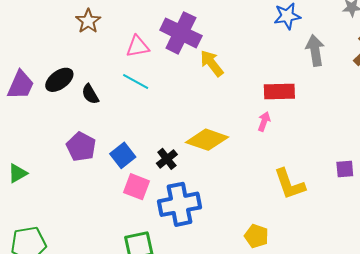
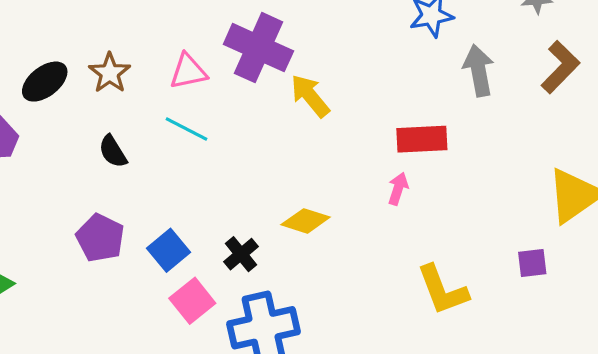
brown star: (88, 21) -> (110, 73), moved
black ellipse: (59, 80) -> (45, 82), moved
yellow diamond: (207, 140) -> (306, 221), size x0.7
pink square: (136, 187) -> (192, 301), turned 32

